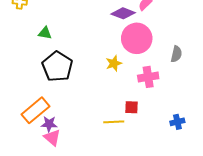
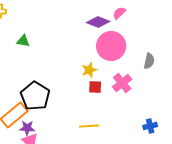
black pentagon: (57, 67) -> (35, 96), moved
pink cross: (148, 77) -> (122, 83), turned -30
red square: (132, 107) -> (95, 87), moved

